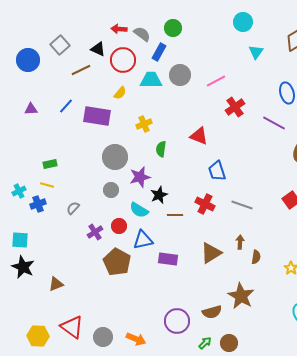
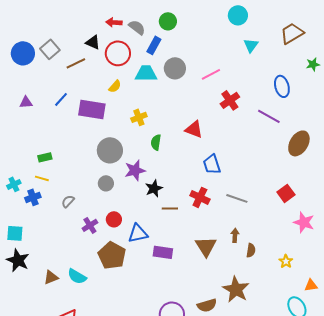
gray square: (60, 45) -> (50, 49), moved
cyan semicircle: (139, 210) -> (77, 276), moved
brown triangle: (211, 253) -> (206, 246), turned -30

